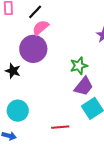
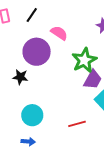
pink semicircle: (41, 28) -> (59, 33), moved, turned 84
green star: (79, 66) -> (84, 60), size x1.4

